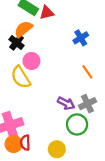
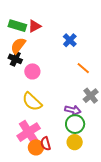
yellow semicircle: (21, 77) -> (32, 102), moved
purple arrow: (66, 103) -> (73, 110), moved
green circle: (77, 124) -> (75, 124), moved

